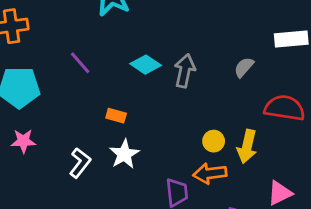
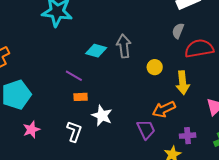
purple line: (80, 63) -> (74, 76), moved
gray semicircle: (244, 67) -> (178, 31), moved
orange rectangle: (116, 116) -> (81, 97), moved
yellow circle: (214, 141) -> (155, 67), moved

